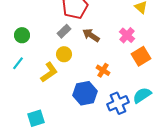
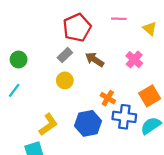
orange square: (141, 56) -> (150, 96), moved
yellow L-shape: (49, 72) -> (48, 125), moved
blue cross: (118, 103) -> (124, 117), moved, turned 30

